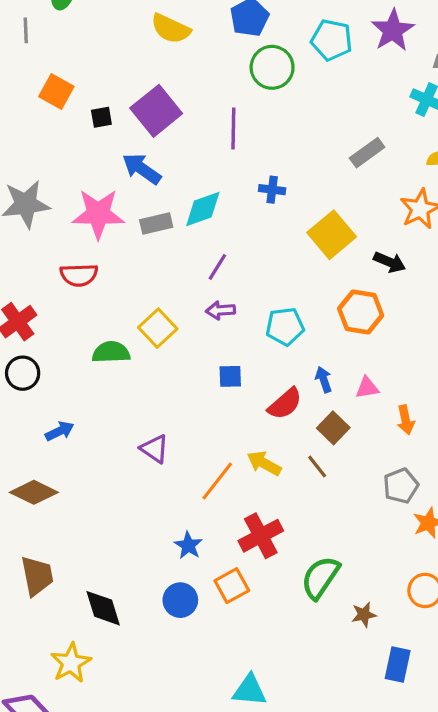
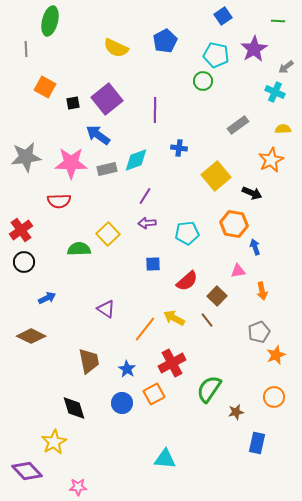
green circle: (272, 67) -> (203, 81), moved, size x0.7
blue arrow: (324, 380) -> (255, 247), moved
brown trapezoid: (37, 576) -> (89, 361), moved

